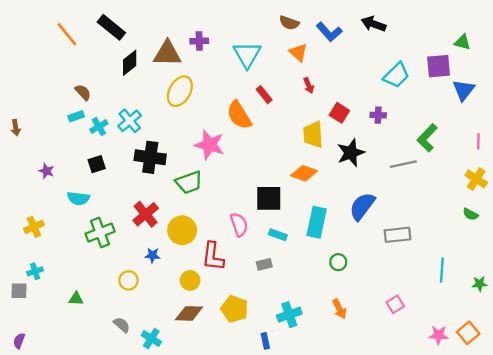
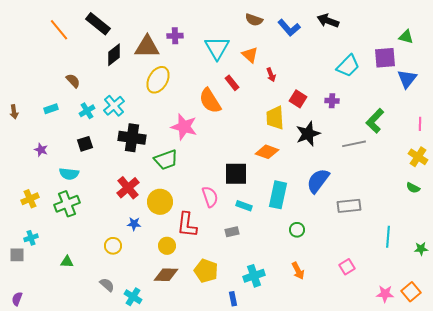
orange triangle: (298, 52) -> (250, 55), moved
cyan rectangle: (76, 116) -> (51, 109), moved
green cross: (100, 233) -> (67, 204), moved

